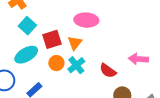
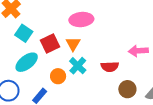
orange circle: (56, 63) -> (58, 76), moved
red semicircle: (108, 71) -> (110, 67), turned -30

